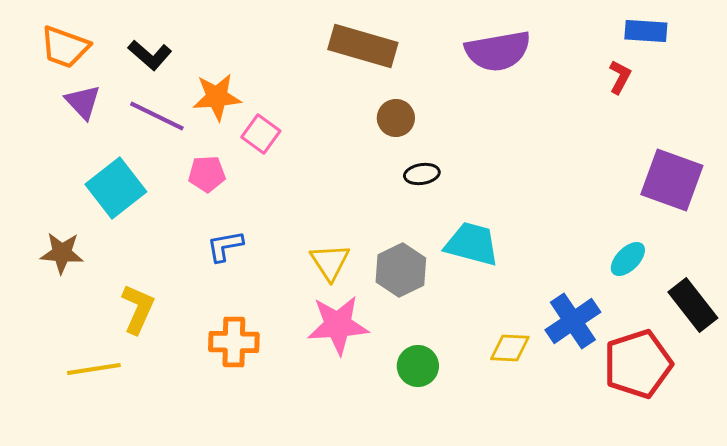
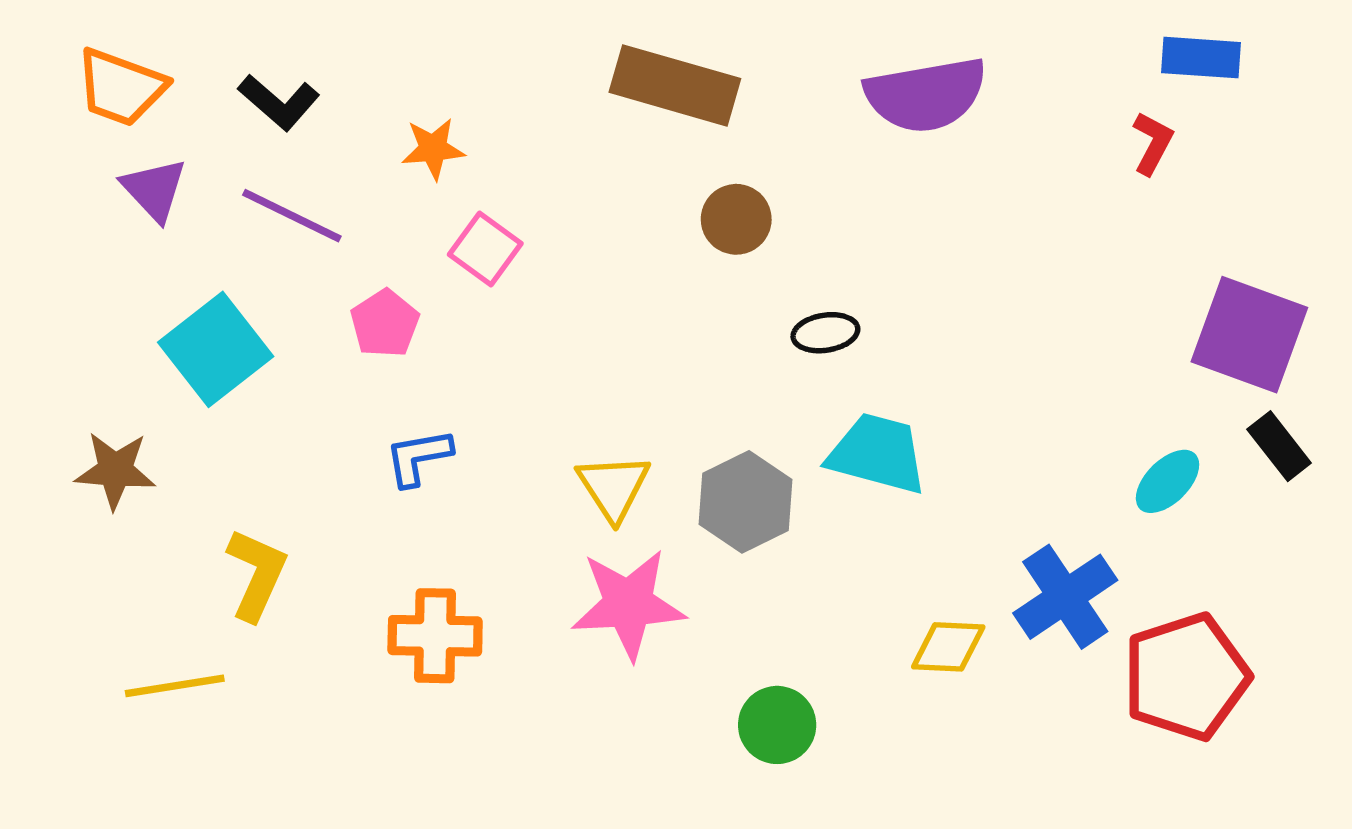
orange star: (217, 97) -> (433, 149), moved, size x0.7
pink pentagon: (207, 174) -> (385, 323), turned -30
black ellipse: (422, 174) -> (825, 333), moved
black rectangle: (693, 305) -> (1279, 446), moved, size x0.7
green circle: (418, 366) -> (777, 725), moved

